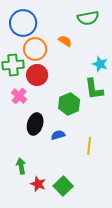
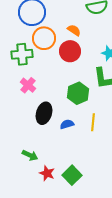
red circle: (37, 75) -> (70, 51), moved
yellow line: (89, 146) -> (93, 122), moved
green arrow: (21, 166) -> (30, 155), turned 126

